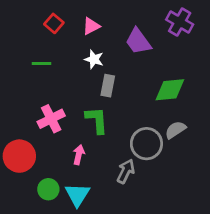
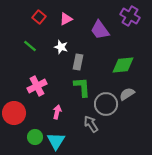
white star: (94, 59) -> (61, 47), moved
green line: (41, 63) -> (30, 46), turned 40
green L-shape: (97, 120) -> (82, 87), moved
gray arrow: (126, 171) -> (91, 124), turned -60

